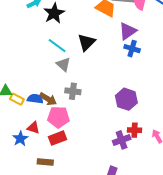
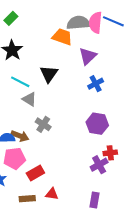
blue cross: (132, 49) -> (96, 84), moved, turned -35
gray cross: (73, 91) -> (43, 124), turned 35
pink pentagon: (58, 117) -> (14, 158), moved
red triangle: (33, 128) -> (52, 194), moved

